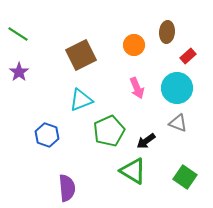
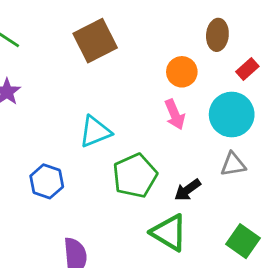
orange circle: (134, 45) -> (182, 72), moved
brown square: (81, 55) -> (95, 41), moved
gray triangle: (178, 123) -> (233, 164), turned -30

